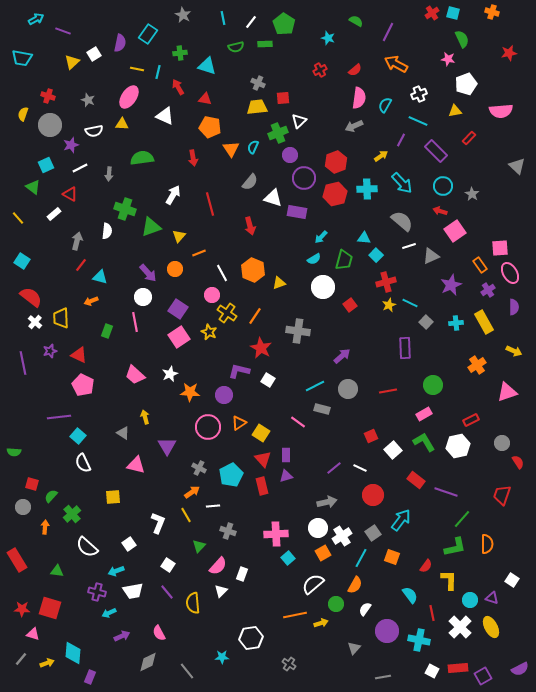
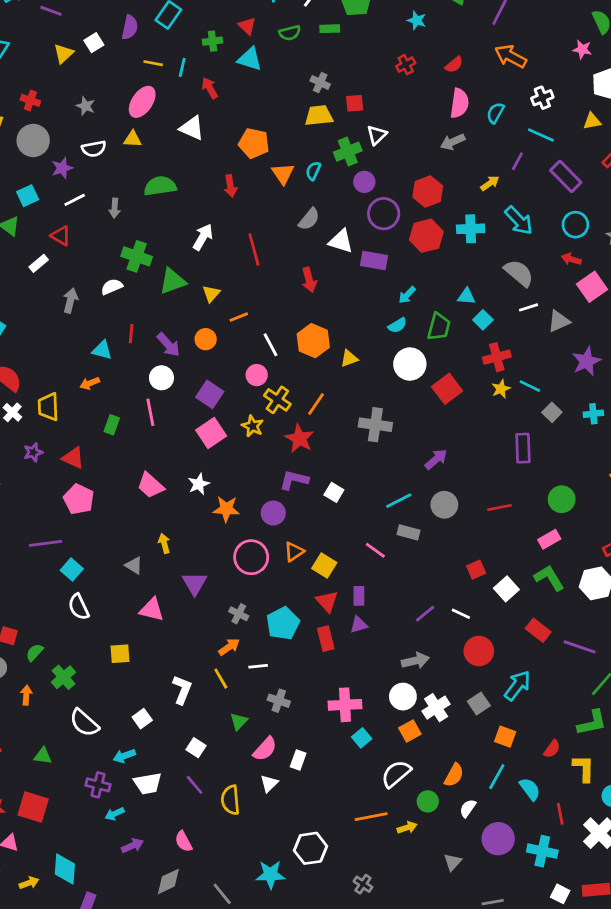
red triangle: (205, 99) -> (247, 26), moved, turned 32
white semicircle: (107, 231) -> (112, 287), turned -119
red line: (81, 265) -> (131, 334), moved, turned -32
red square: (350, 305) -> (447, 389), size x1.5
red star: (261, 348) -> (299, 439), moved
cyan line: (361, 558) -> (497, 777), moved
cyan star: (222, 657) -> (270, 875), size x1.5

